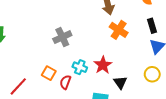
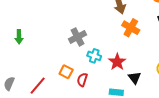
cyan cross: (80, 67) -> (94, 56), moved

